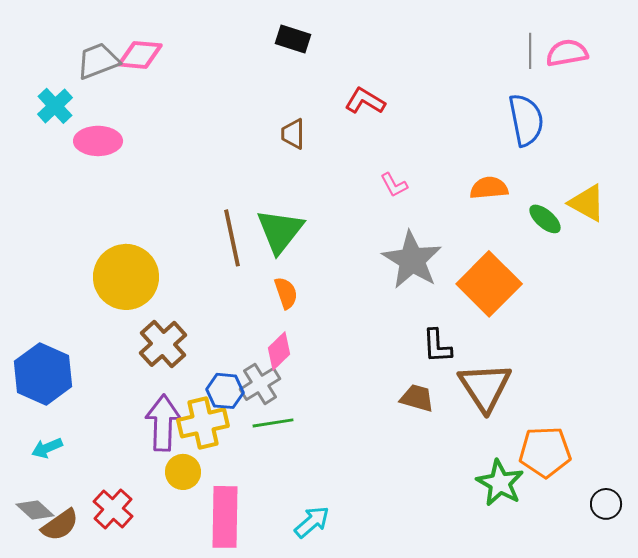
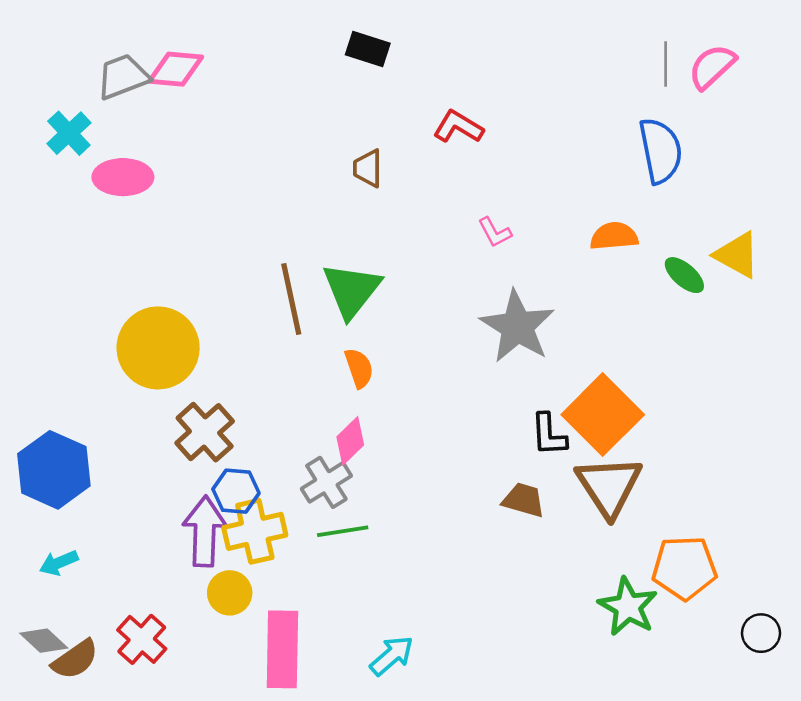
pink semicircle: (567, 53) -> (712, 67), turned -33
orange square: (489, 284) -> (603, 415), moved
blue hexagon: (225, 391) -> (236, 491), moved

